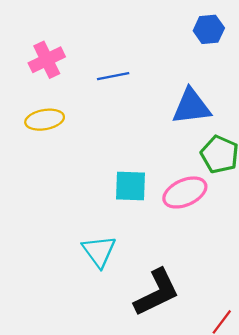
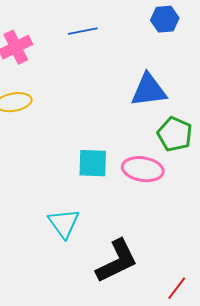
blue line: (113, 76) -> (83, 31), moved
pink ellipse: (185, 192) -> (143, 169), turned 33

